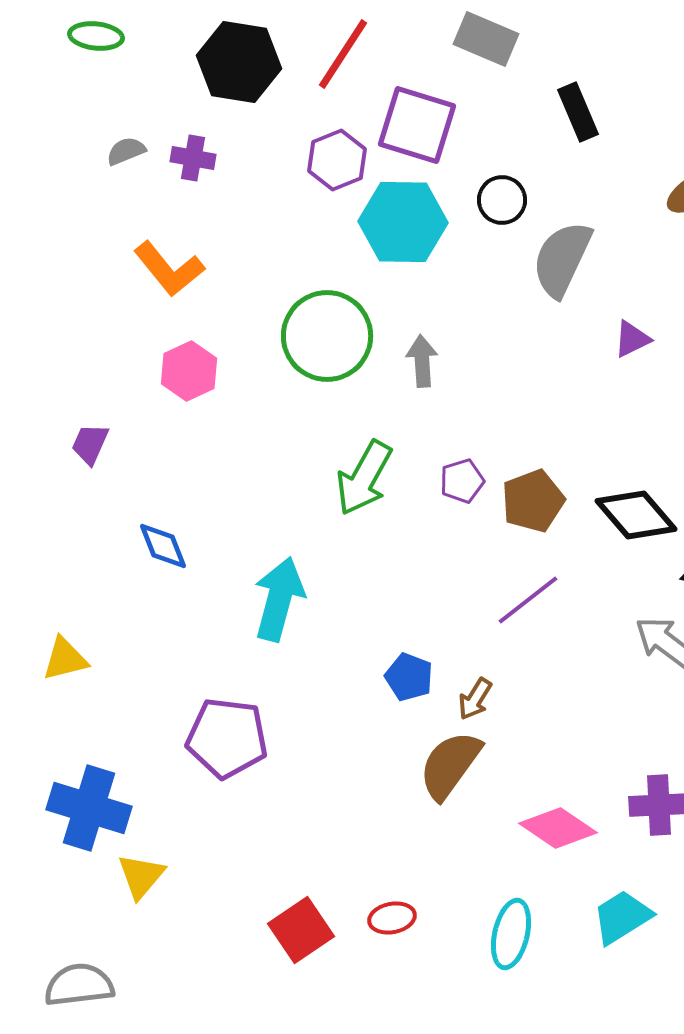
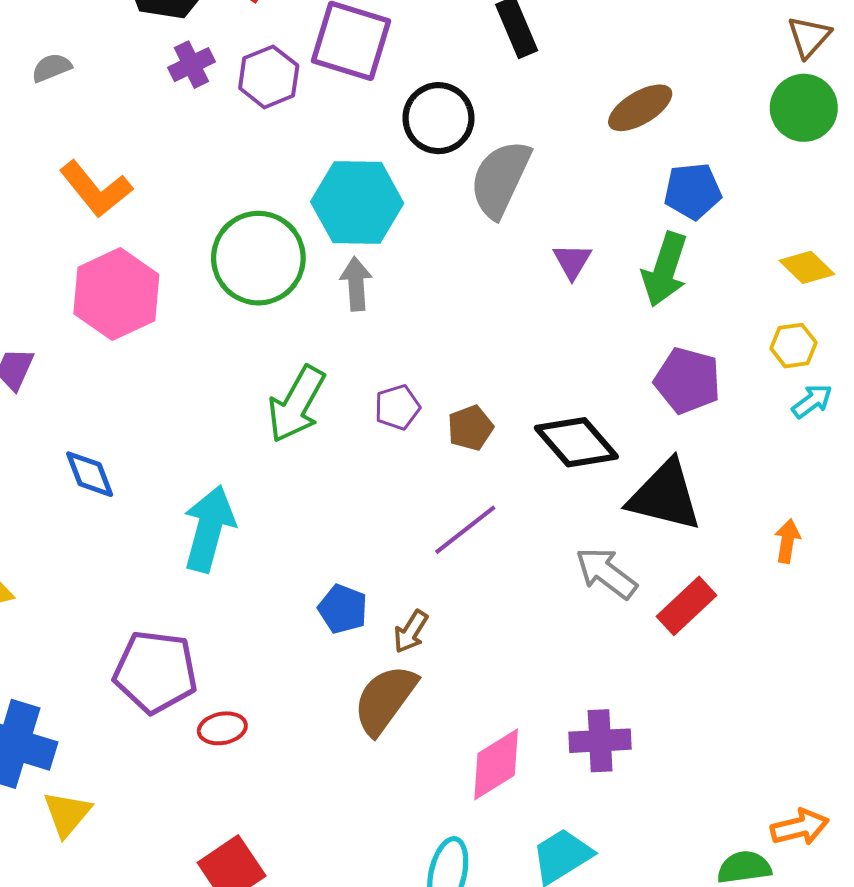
purple cross: (193, 158) -> (191, 65), moved, turned -36
black circle: (502, 200) -> (438, 118), size x1.4
cyan hexagon: (403, 222) -> (357, 202), moved
purple triangle: (632, 339) -> (572, 261), turned -33
pink hexagon: (189, 371) -> (116, 294), size x1.5
brown pentagon: (533, 501) -> (470, 428), size x0.7
pink diamond: (558, 828) -> (496, 764), turned -66
red ellipse: (392, 918) -> (222, 728), moved

